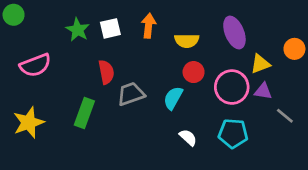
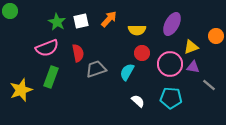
orange arrow: (149, 26) -> (109, 19), turned 36
purple ellipse: (234, 33) -> (172, 24), turned 50
pink semicircle: (35, 65) -> (47, 48), moved
green rectangle: (84, 113) -> (51, 77), moved

